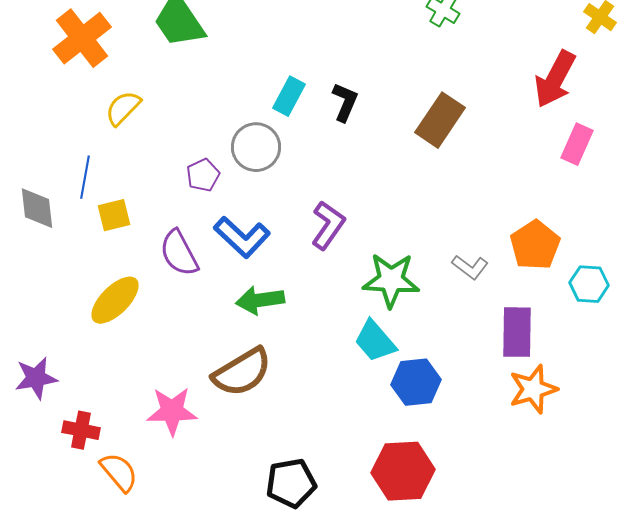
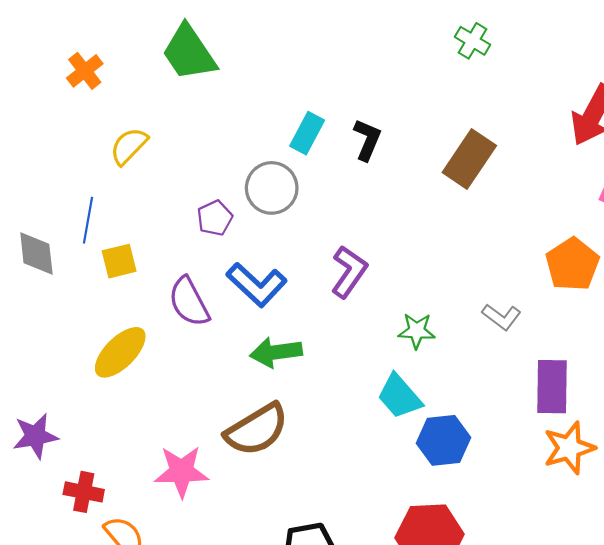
orange cross: (82, 38) -> (85, 71), size x0.6
orange pentagon: (535, 245) -> (572, 264), moved
green star: (391, 280) -> (417, 331), size x0.6

